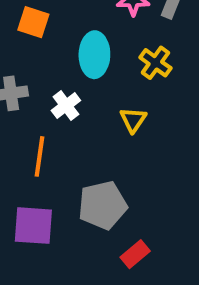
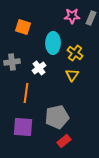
yellow cross: (155, 63) -> (75, 53), moved
red rectangle: (135, 254) -> (64, 141), moved

